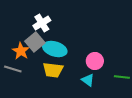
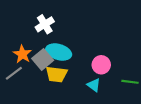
gray square: (35, 42) -> (43, 59), moved
gray line: (13, 69) -> (14, 73), turned -54

